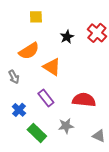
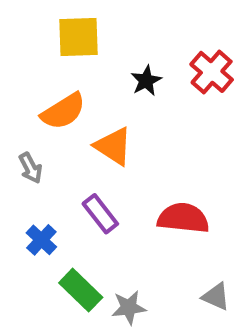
yellow square: (36, 17) -> (79, 37), size x1.5
gray star: (66, 126) -> (129, 308), moved

